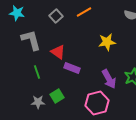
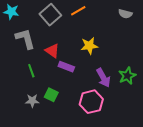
gray square: (56, 16) -> (50, 15), size x1.5
yellow star: (107, 42) -> (89, 46), moved
green square: (57, 96) -> (51, 95), turned -32

